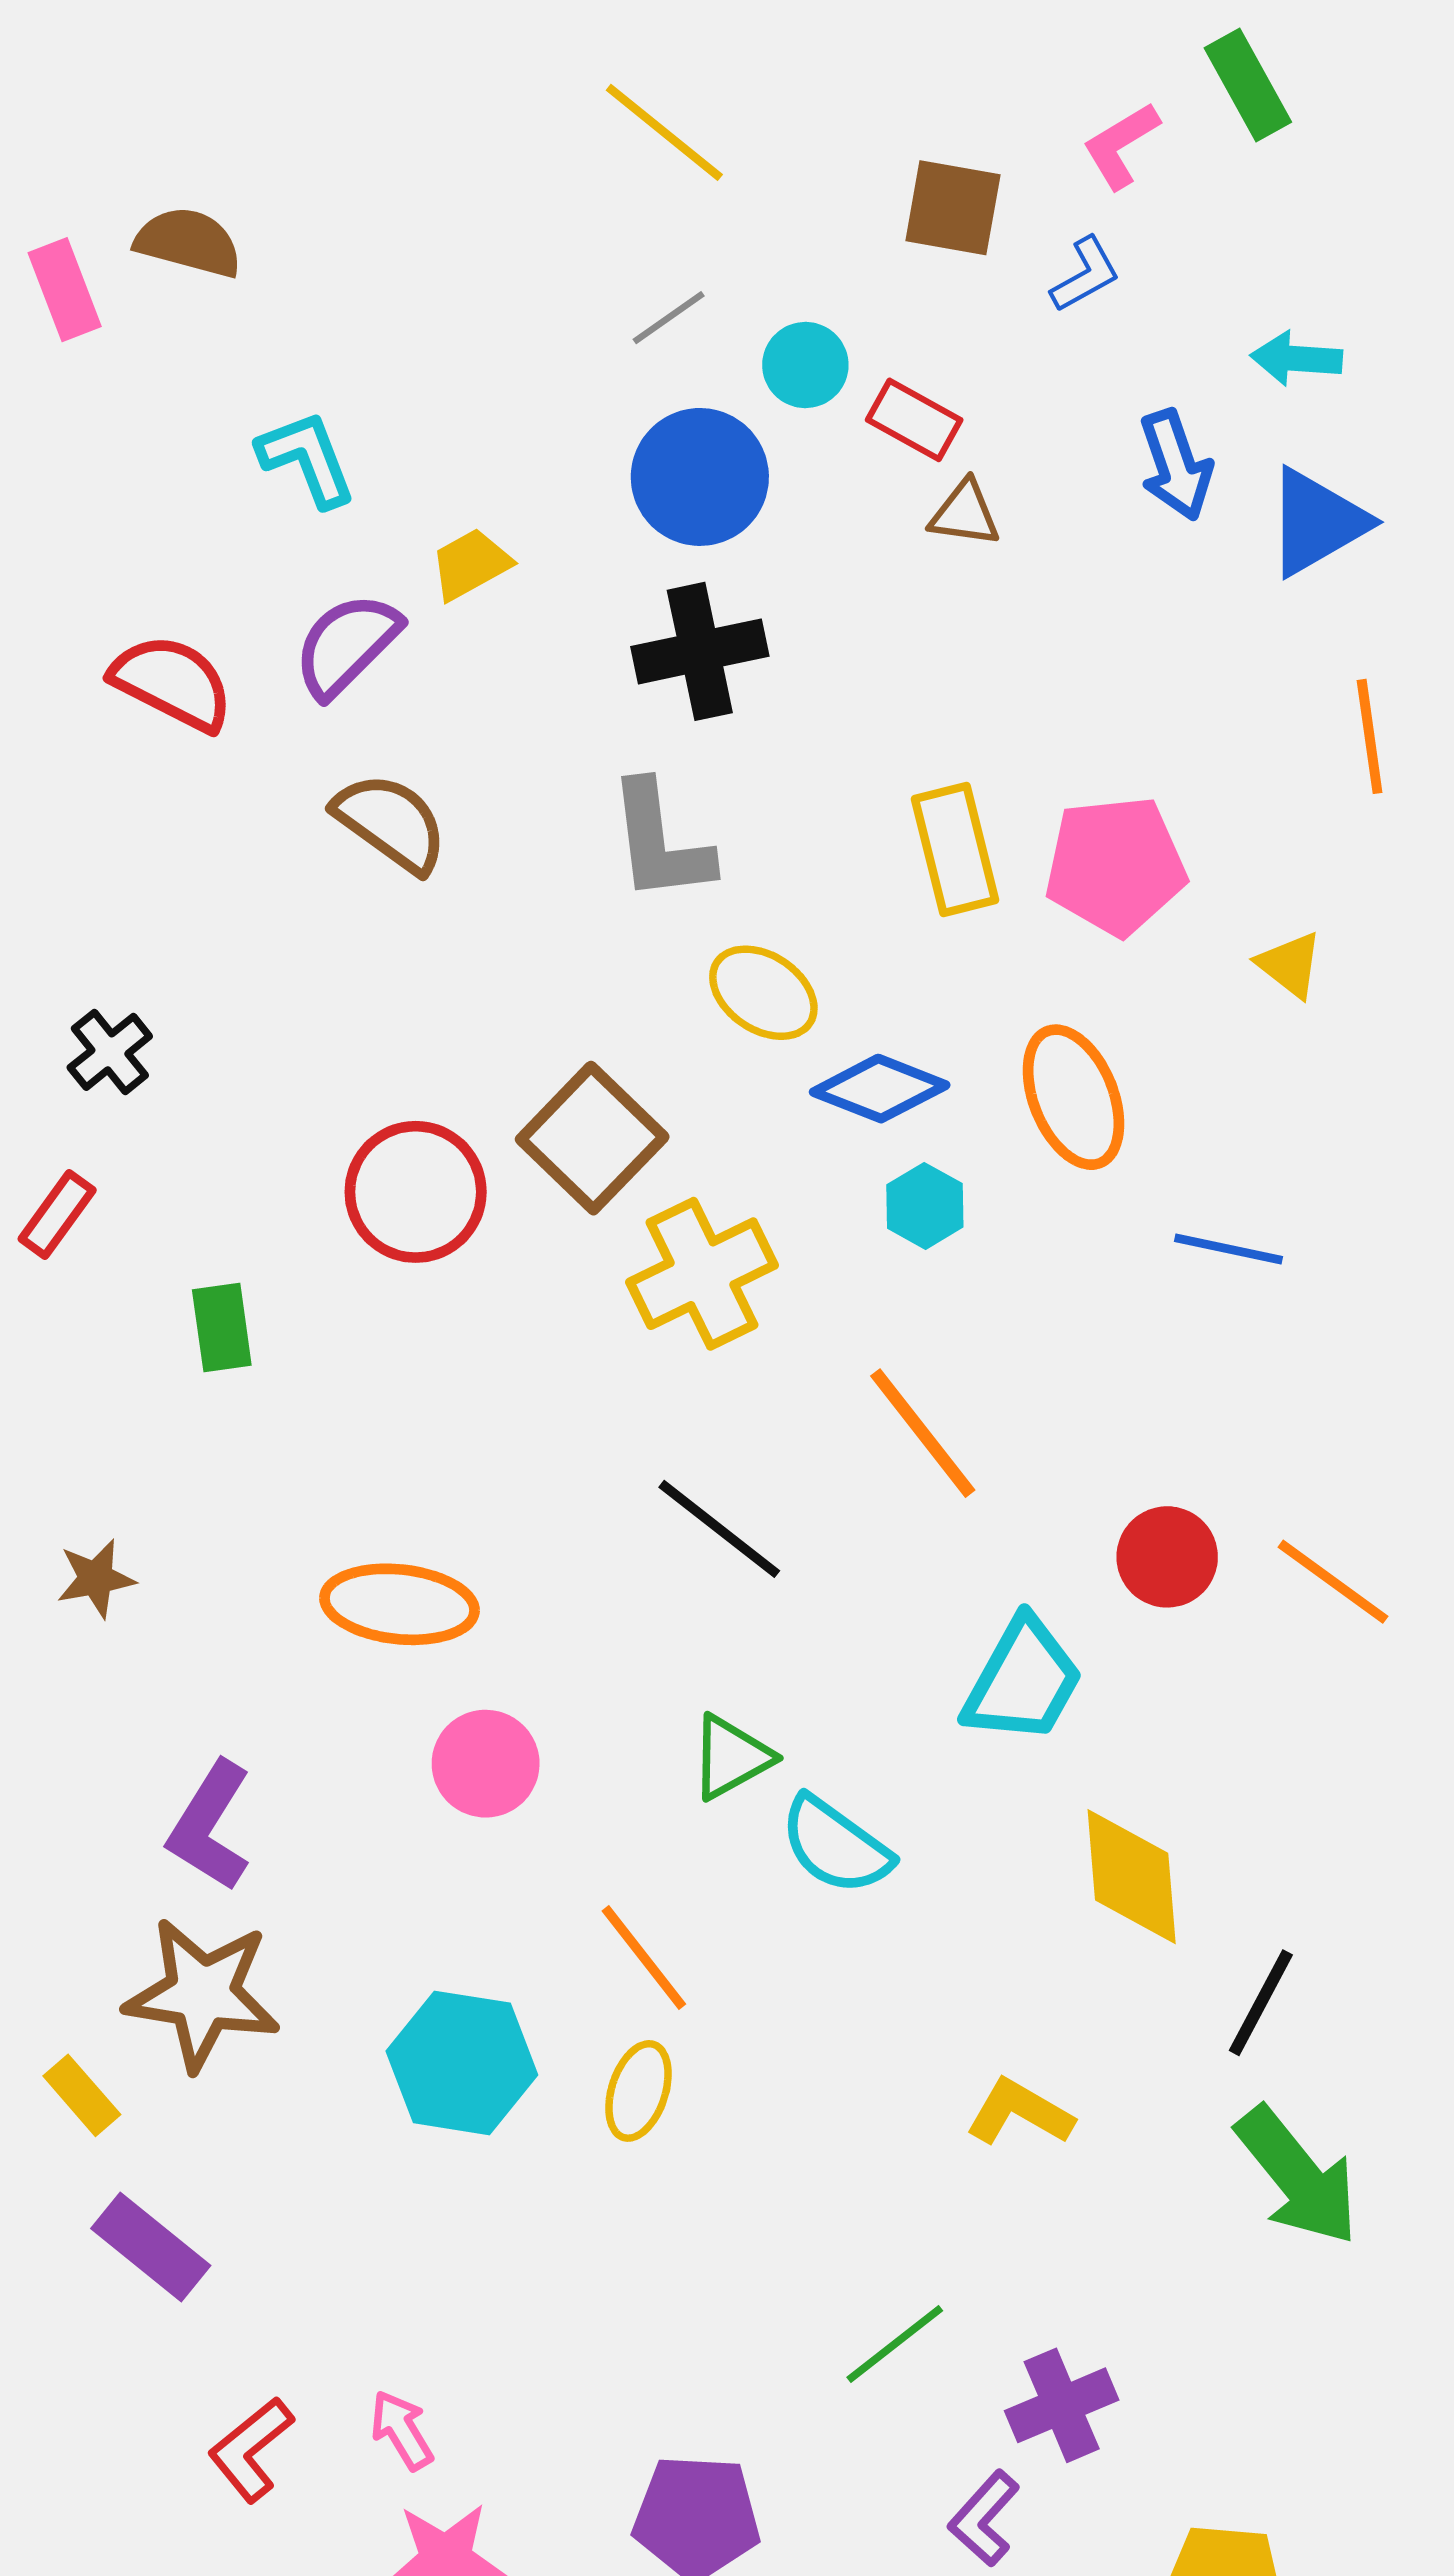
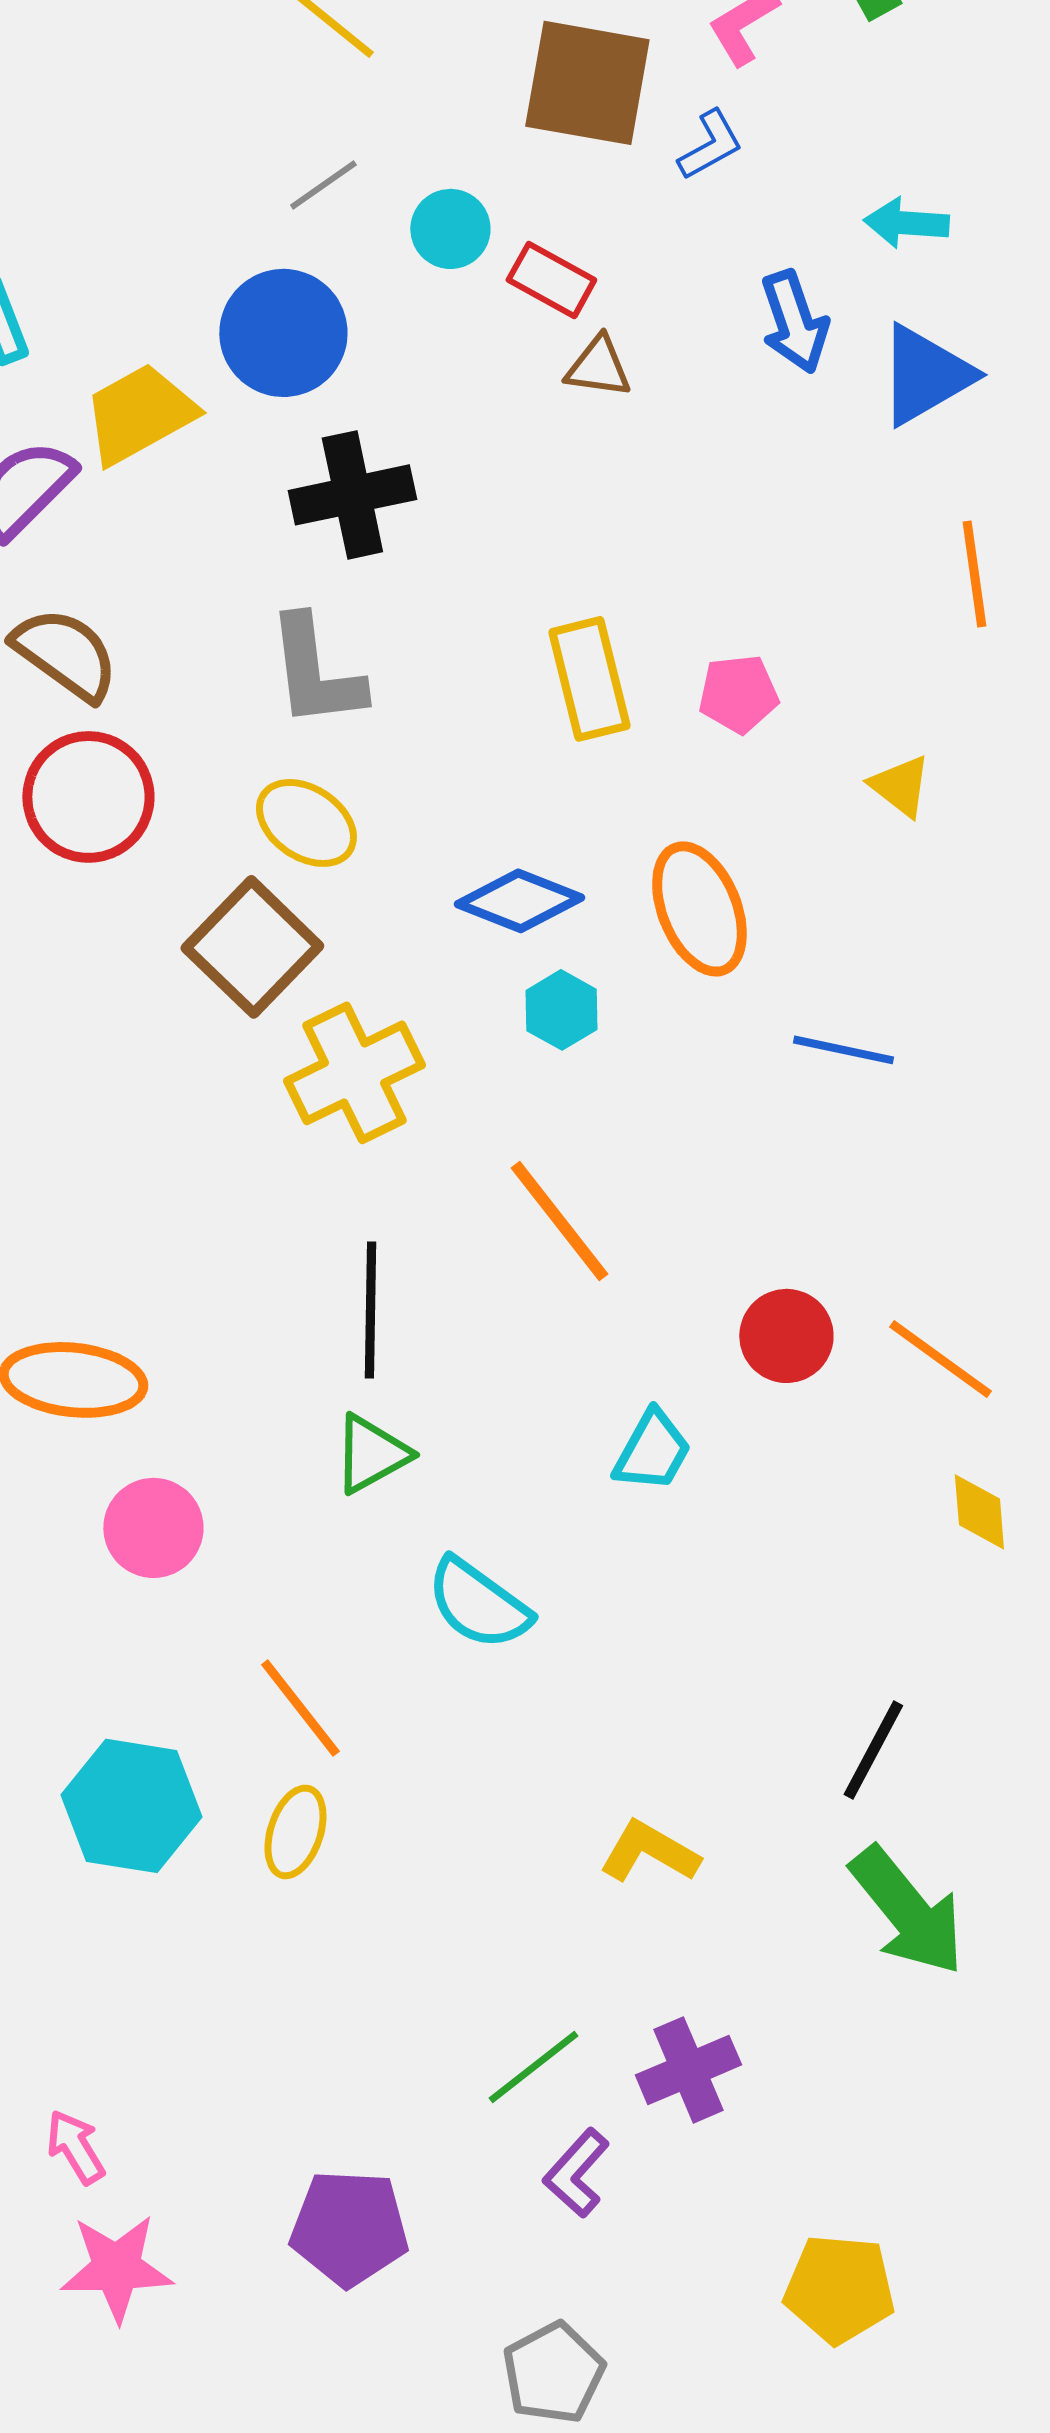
brown square: (953, 208) -> (587, 83), size x1.4
blue circle: (700, 477) -> (283, 333), moved
yellow trapezoid: (471, 564) -> (139, 414), size x1.5
pink pentagon: (1115, 866) -> (738, 694), size x0.6
yellow ellipse: (763, 993) -> (306, 823), moved
red circle: (416, 1192) -> (88, 797), moved
black line: (719, 1529) -> (370, 1310), turned 53
cyan trapezoid: (1023, 1681) -> (652, 1451), size x0.7
green triangle: (731, 1757) -> (371, 1454), moved
yellow diamond: (1132, 1877) -> (979, 1512), moved, size x0.6
purple cross: (1062, 2405) -> (688, 2070), moved
purple L-shape: (984, 2518) -> (576, 2173), moved

